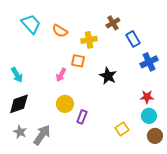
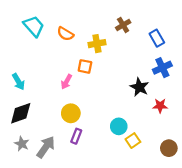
blue rectangle: (133, 39) -> (157, 38), moved
black star: (108, 76) -> (139, 87), moved
cyan circle: (149, 116) -> (119, 126), moved
purple rectangle: (82, 117) -> (76, 136), moved

